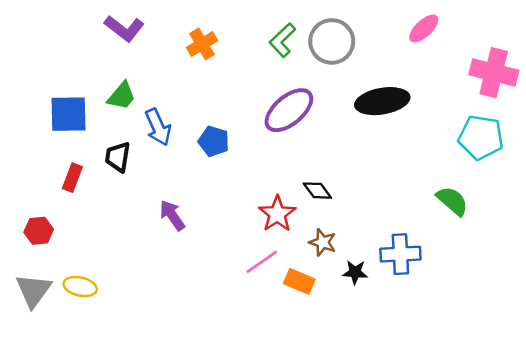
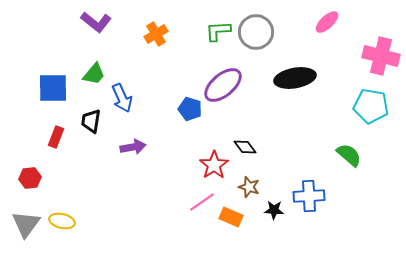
green L-shape: (282, 40) -> (218, 31), turned 40
blue pentagon: (214, 141) -> (190, 109), moved
purple arrow: (172, 215) -> (133, 147), moved, turned 115

